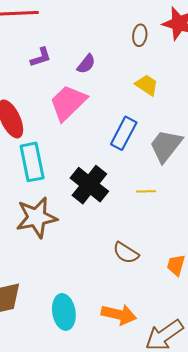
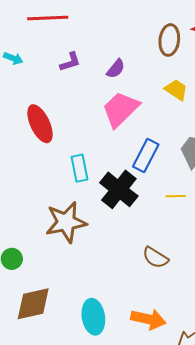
brown ellipse: (140, 35) -> (169, 40), size x1.4
pink trapezoid: (68, 103) -> (120, 109), moved
blue rectangle: (124, 133) -> (146, 155), moved
cyan rectangle: (32, 162) -> (79, 168), moved, size x0.7

